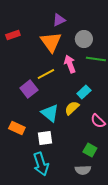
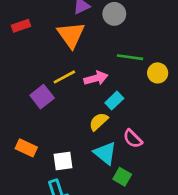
gray circle: (84, 39) -> (114, 14), moved
pink arrow: (70, 64) -> (96, 78), moved, turned 96
cyan triangle: (50, 113) -> (105, 153), moved

